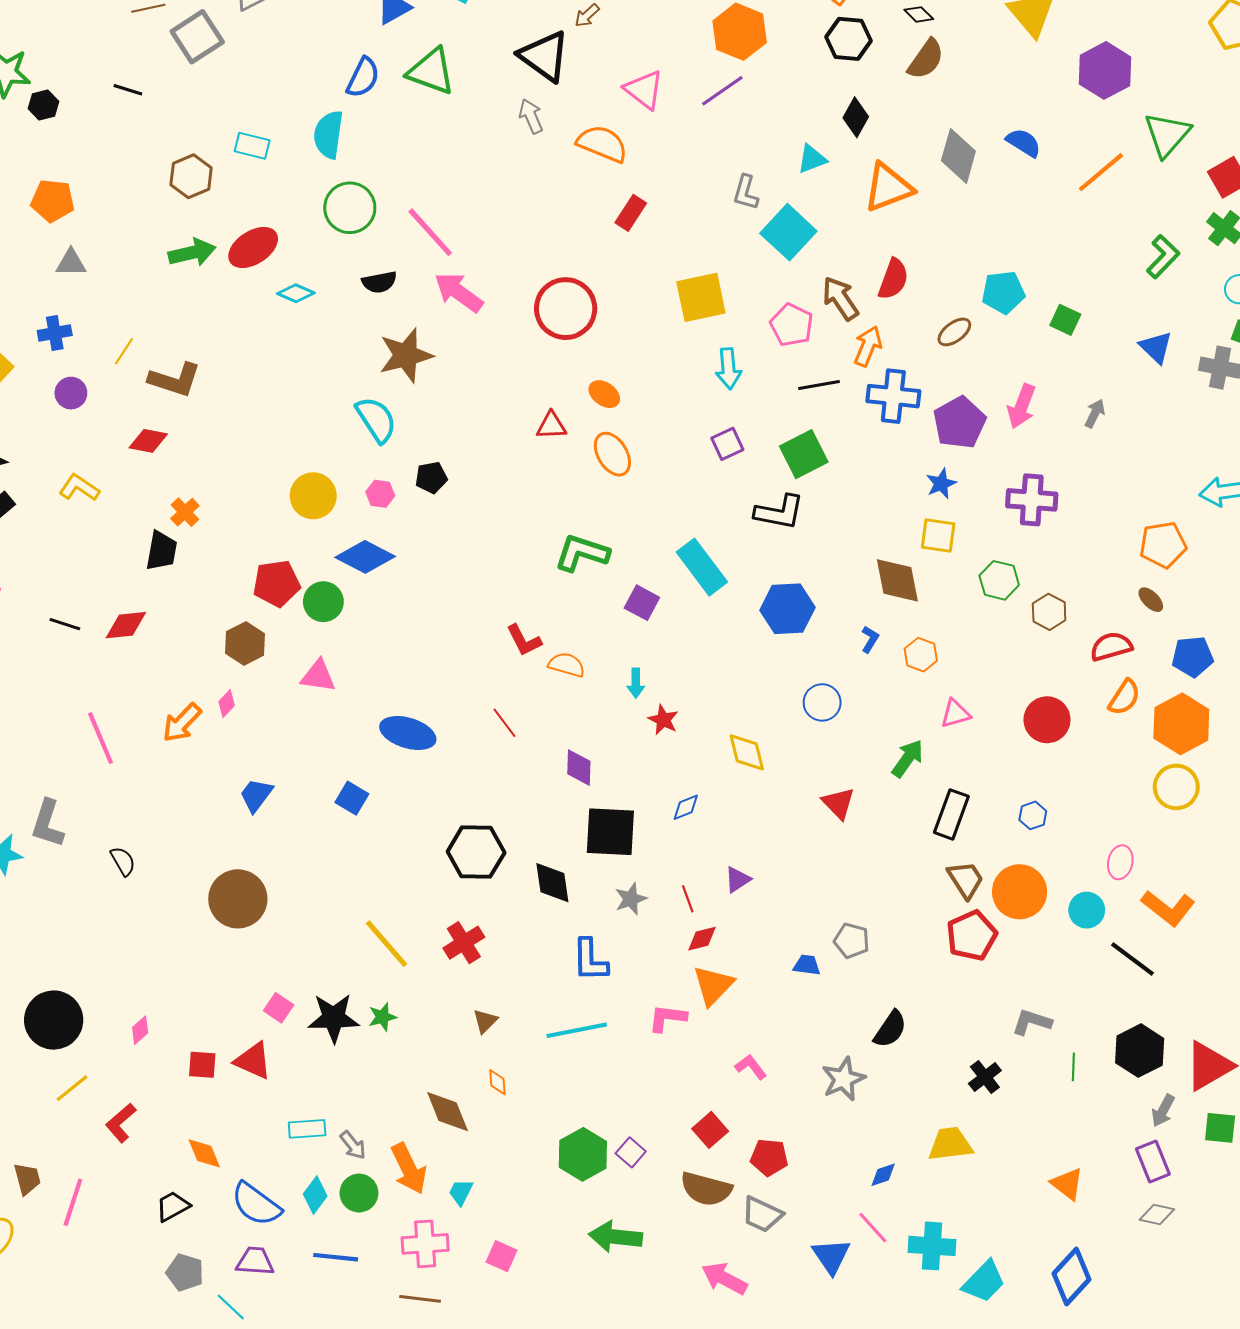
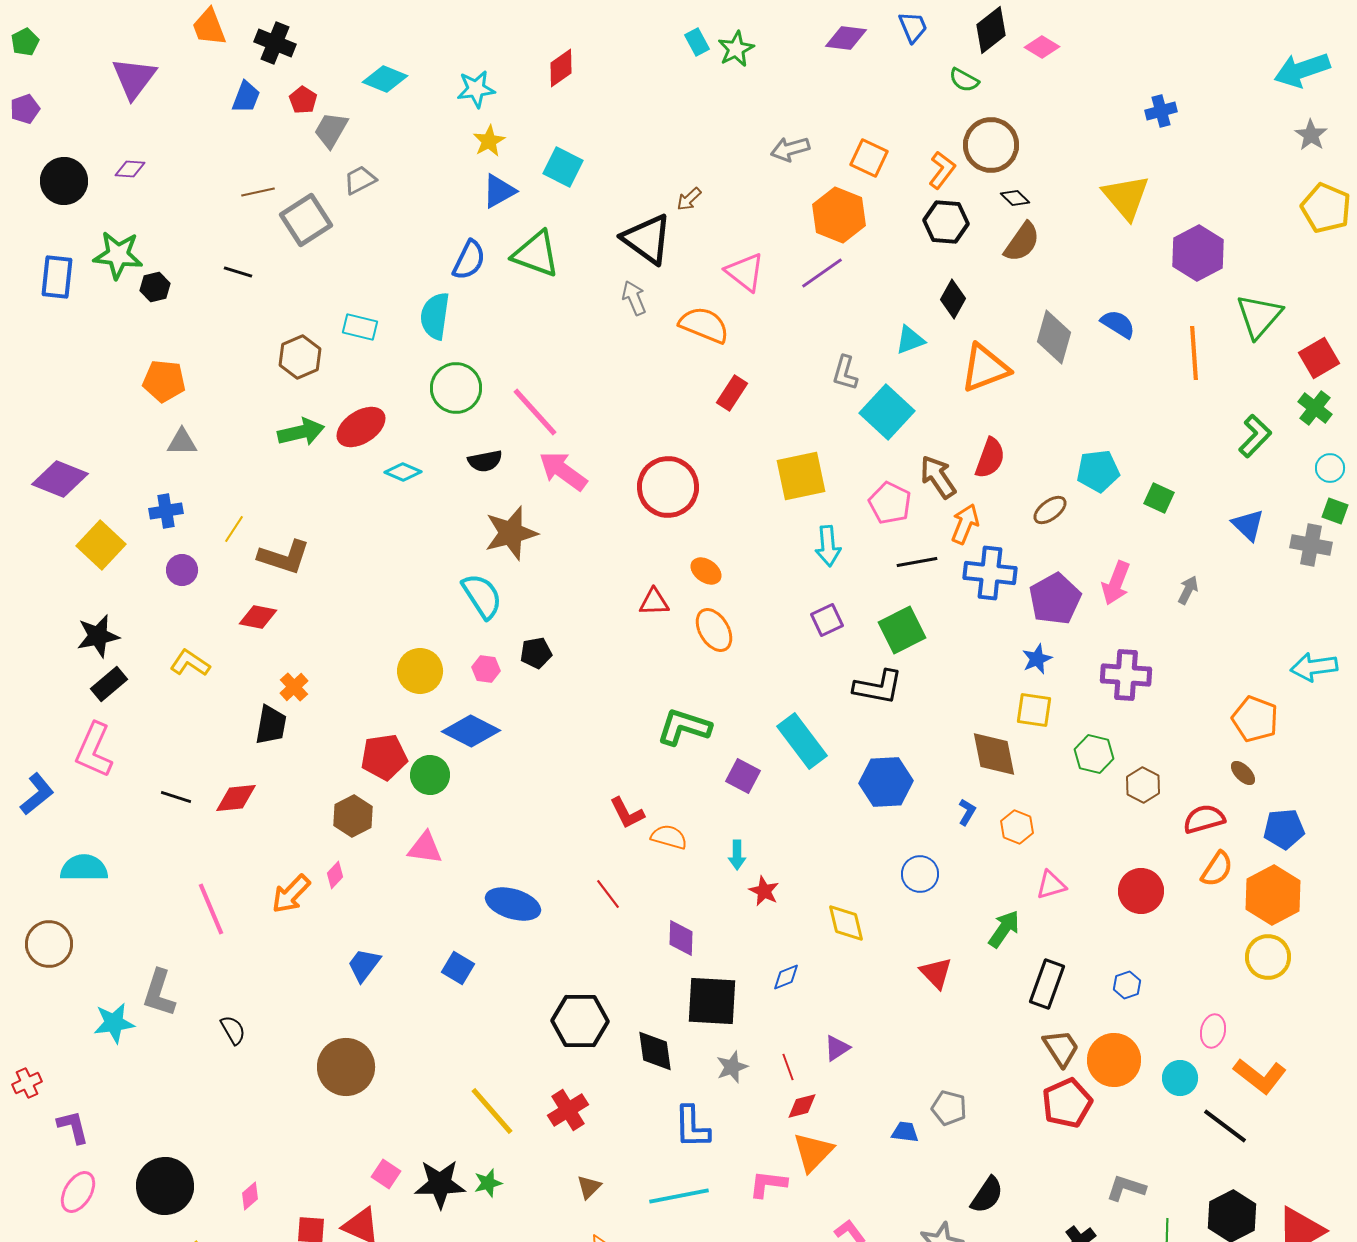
orange line: (1101, 172) -> (1194, 353), turned -54
orange pentagon: (1163, 545) -> (1255, 719), turned 30

